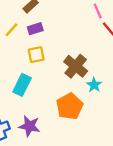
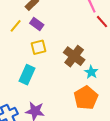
purple rectangle: (35, 29) -> (37, 24), turned 56
orange pentagon: (70, 106) -> (86, 98), moved

